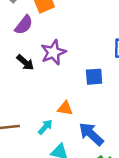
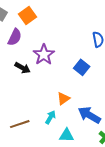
blue square: (94, 77) -> (82, 67), turned -35
orange triangle: (65, 108) -> (63, 99), turned -32

